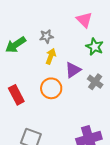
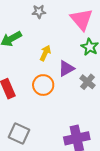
pink triangle: (84, 20) -> (82, 19), size x1.4
gray star: (46, 36) -> (39, 12), moved

